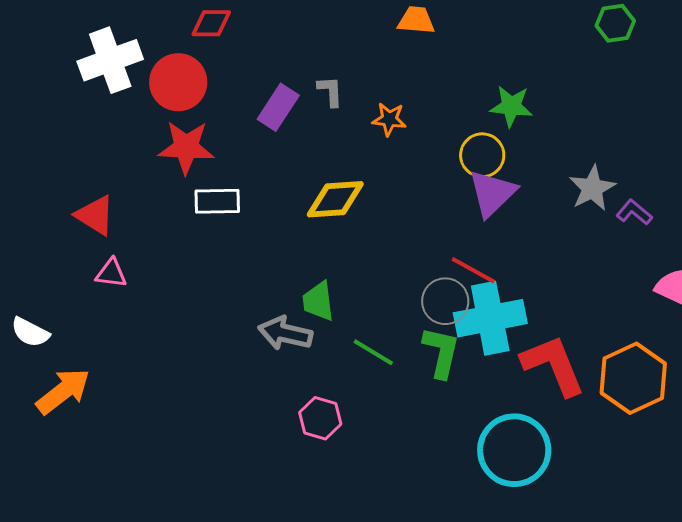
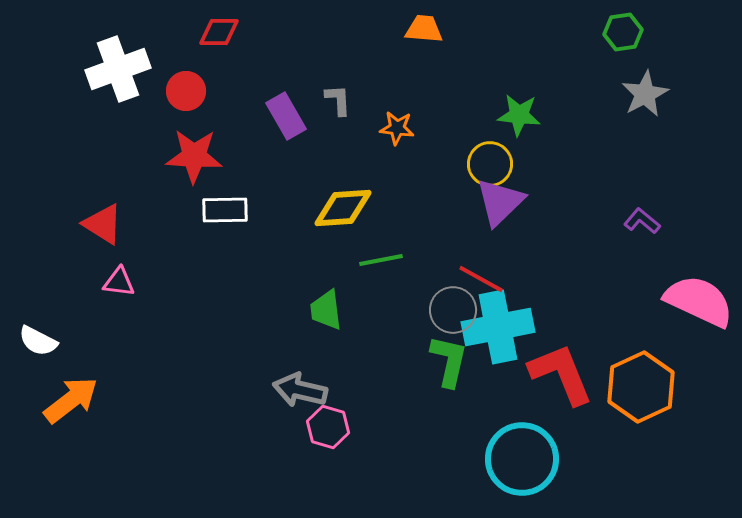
red circle: (178, 82) -> (186, 91), size x0.7
purple rectangle: (278, 107) -> (286, 116), turned -63
gray star: (592, 188) -> (645, 94), moved
gray arrow: (285, 333) -> (300, 390), moved
green line: (373, 352) -> (381, 260), moved, turned -42

